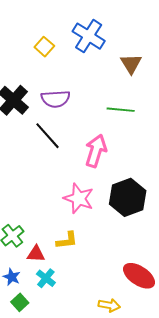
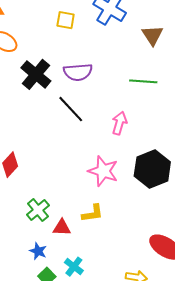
yellow square: (44, 47) -> (66, 20), turned -30
pink arrow: (96, 151) -> (119, 123), size x0.7
cyan cross: (46, 278) -> (74, 267), moved

